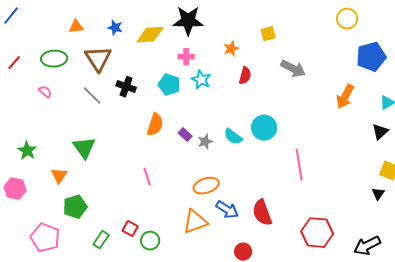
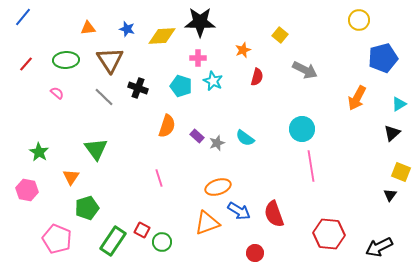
yellow square: (268, 34) -> (280, 35), turned -35
cyan circle: (264, 128) -> (302, 129), moved
green rectangle: (101, 240) -> (113, 241), size x1.6

